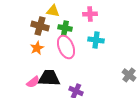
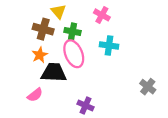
yellow triangle: (53, 11) -> (58, 11), turned 40
pink cross: (90, 14) -> (102, 15), turned 32
black trapezoid: (49, 78) -> (54, 73), moved

